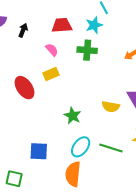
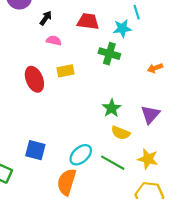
pink semicircle: (52, 50) -> (54, 40), moved, turned -48
yellow semicircle: (111, 107) -> (121, 133), moved
green star: (73, 116) -> (112, 108), moved

